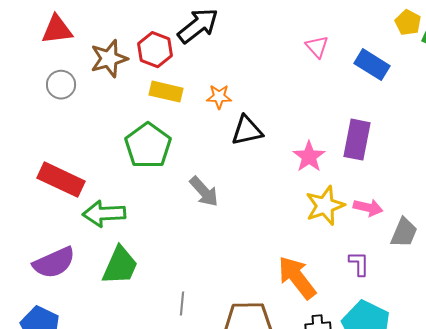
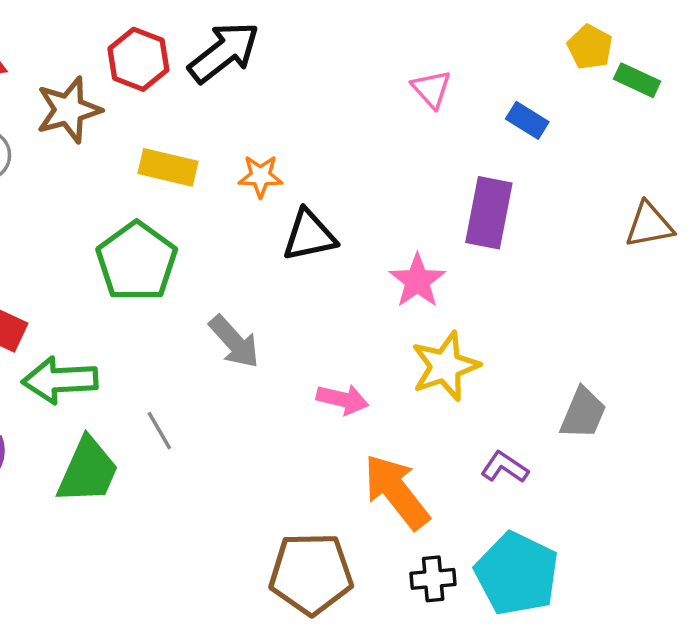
red hexagon: (155, 50) -> (138, 59), moved
blue rectangle: (372, 65) -> (527, 120), size x0.7
purple rectangle: (357, 140) -> (489, 213), moved
pink arrow: (368, 208) -> (342, 399), moved
purple L-shape: (359, 264) -> (505, 467), turned -56
gray line: (182, 304) -> (159, 431), moved, turned -35

